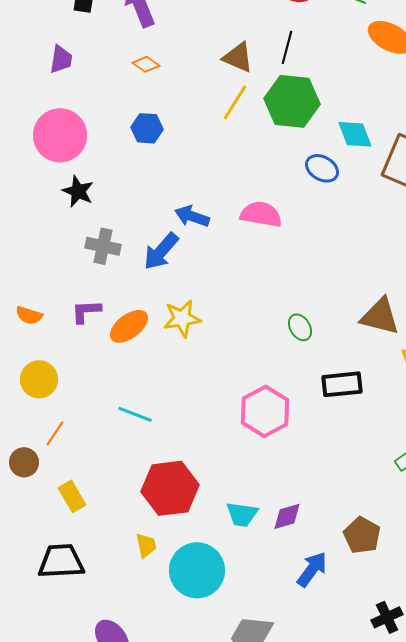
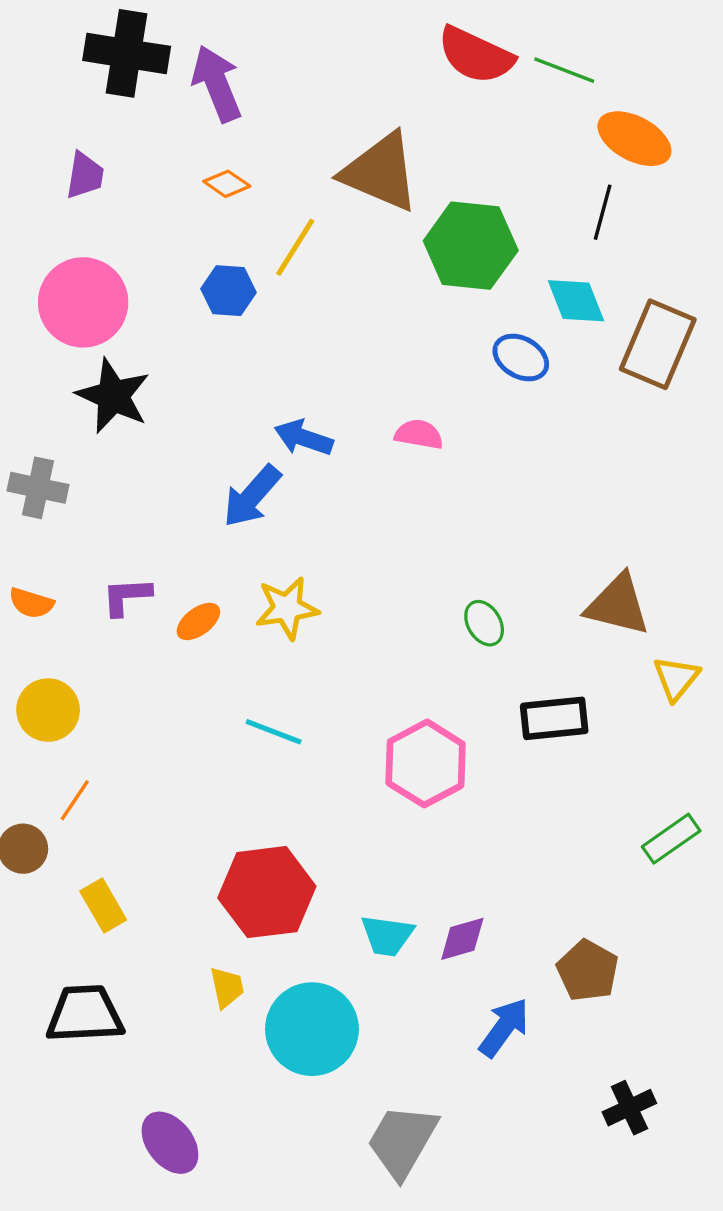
black line: (287, 47) -> (603, 212), moved
brown triangle: (238, 57) -> (380, 172), size x1.6
yellow line: (235, 102) -> (295, 247), moved
black star: (78, 191) -> (113, 396), size x1.4
pink semicircle: (261, 214) -> (419, 434), size x0.7
gray cross: (103, 246) -> (38, 488), moved
orange ellipse: (129, 326) -> (198, 621), size x0.7
cyan line: (135, 414) -> (274, 732), moved

